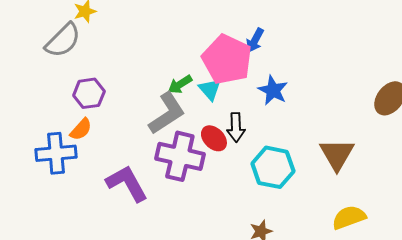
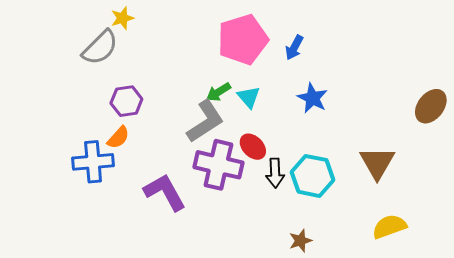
pink pentagon: (227, 59) -> (243, 39), moved, turned 30
black arrow: (236, 127) -> (275, 173), moved

